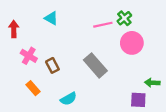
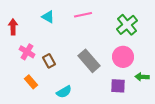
green cross: (124, 18) -> (127, 25), moved, size x1.5
pink line: (103, 25) -> (83, 15), moved
pink circle: (132, 43) -> (123, 57), moved
purple square: (138, 100) -> (118, 86), moved

